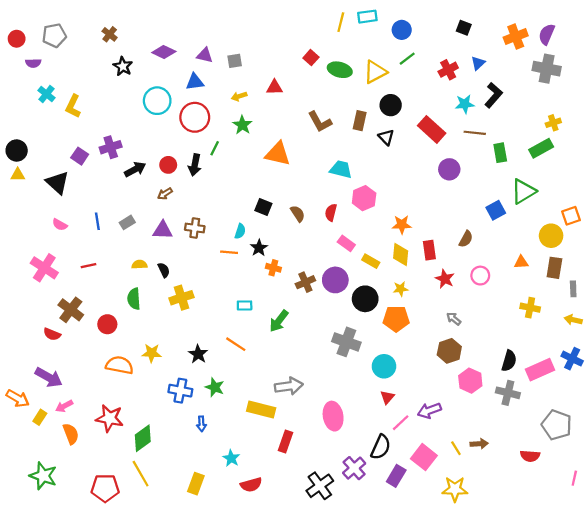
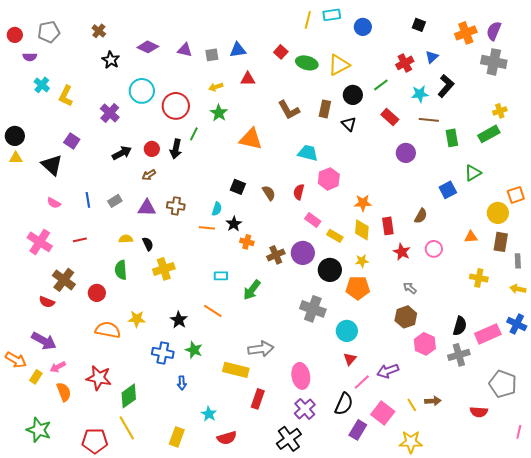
green line: (407, 59) -> (381, 85), moved
blue triangle: (195, 82) -> (238, 50), moved
red rectangle: (432, 129) -> (390, 117), size x0.7
purple cross: (111, 147) -> (110, 113), moved, turned -30
green triangle: (523, 191) -> (473, 173), size x0.7
gray cross: (508, 393) -> (459, 355), turned -30
purple cross: (354, 468) -> (305, 409), moved

